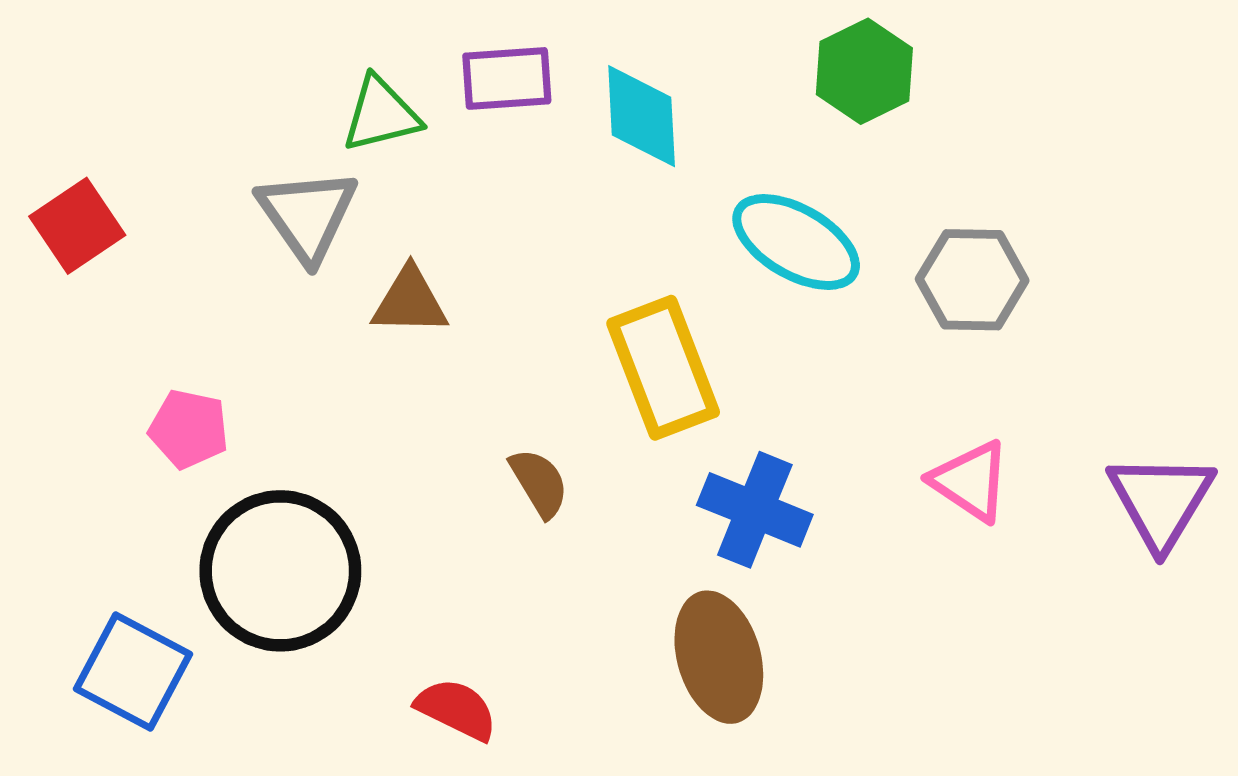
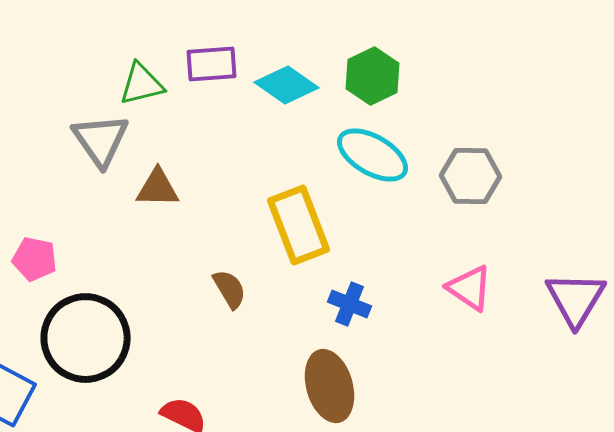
green hexagon: (864, 71) -> (372, 76), moved
cyan diamond: (642, 116) -> (286, 85), turned -52
blue cross: (755, 510) -> (350, 304), size x0.7

